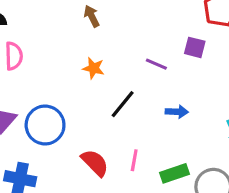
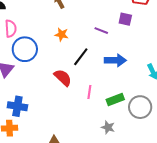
blue arrow: (177, 112) -> (115, 60), size x1.5
blue circle: (45, 125) -> (25, 49), moved
red semicircle: (95, 163) -> (63, 78), moved

